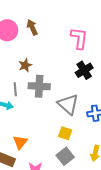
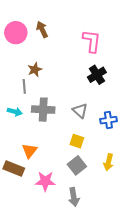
gray cross: (39, 86) -> (43, 110), moved
gray line: (15, 89) -> (24, 86), moved
gray triangle: (68, 104) -> (80, 111), size x0.7

